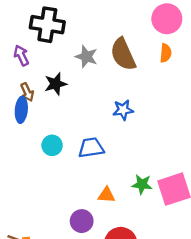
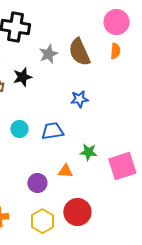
gray star: (86, 57) -> (48, 54), turned 30
green star: (142, 184) -> (88, 152), moved
purple circle: (82, 221) -> (37, 183), moved

